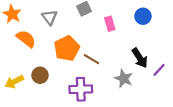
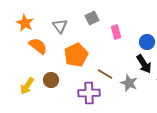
blue circle: (143, 16) -> (147, 42), moved
brown line: (91, 59) -> (105, 74), moved
yellow arrow: (14, 82) -> (27, 86), turned -30

